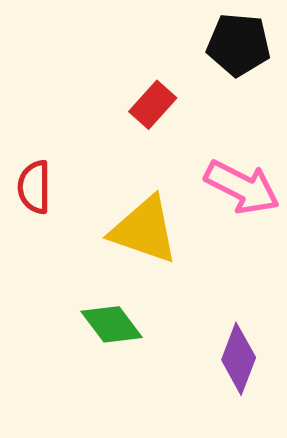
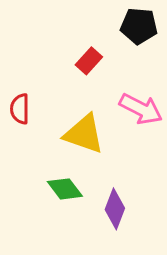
purple diamond: (239, 359) -> (115, 209), moved

